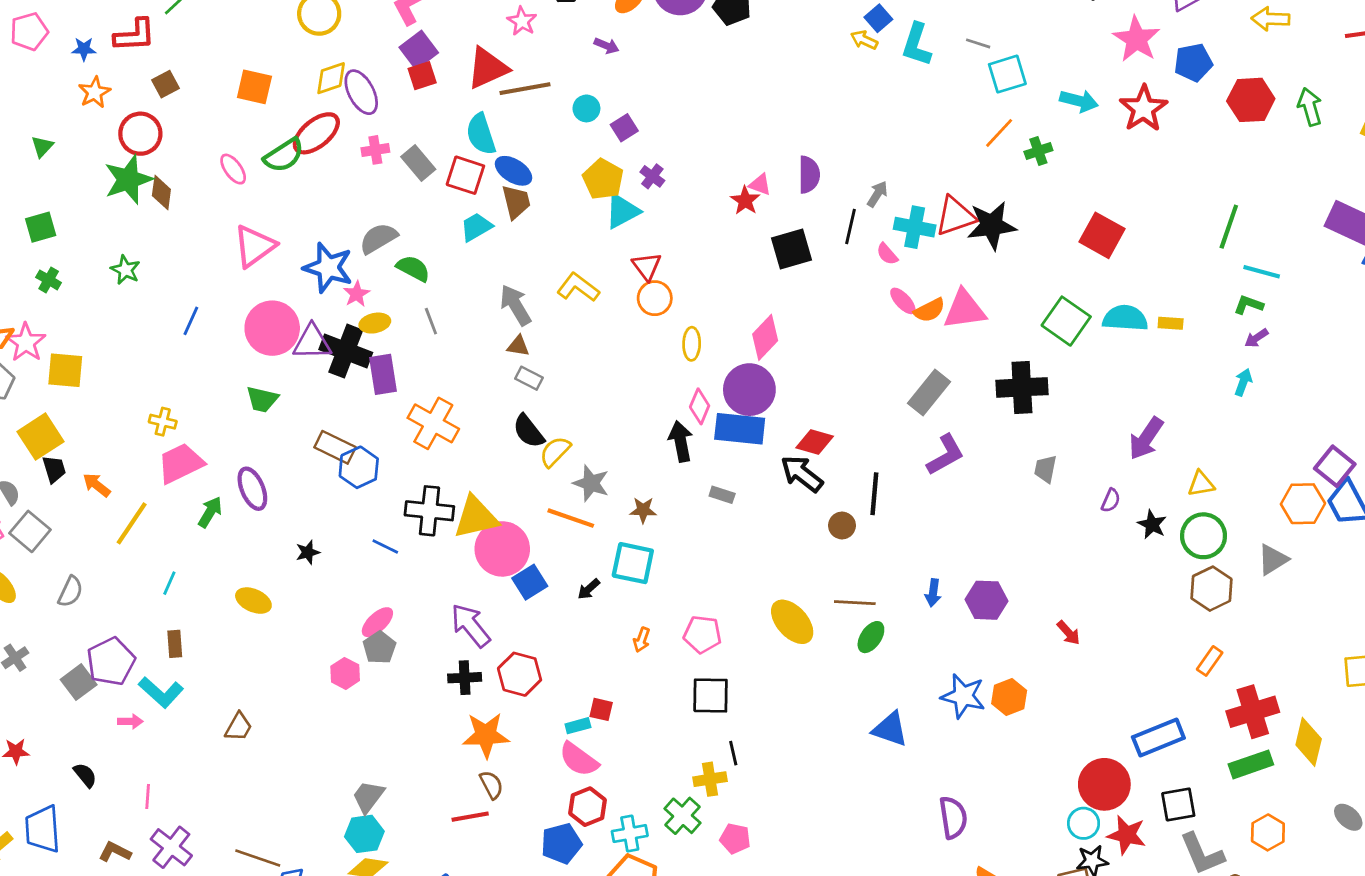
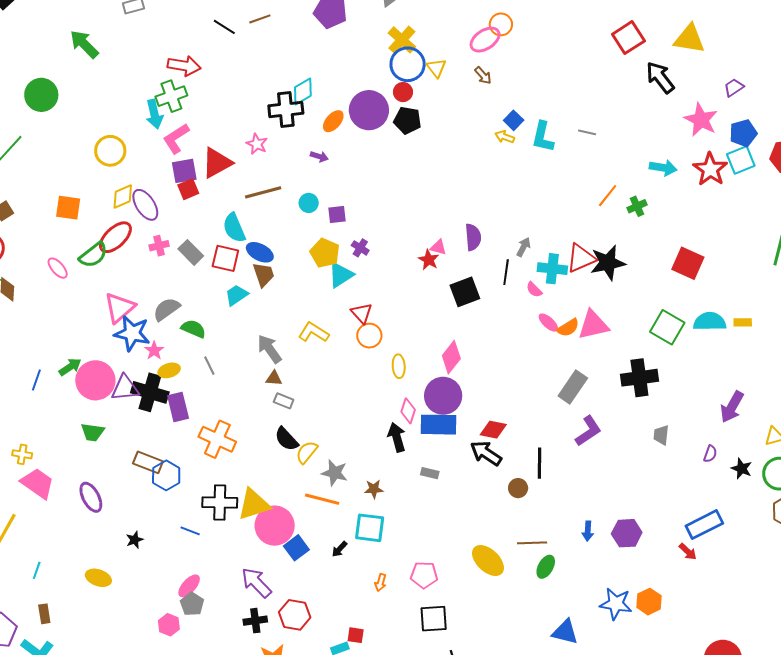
purple square: (419, 50) -> (184, 171), turned 32
red triangle: (487, 68) -> (217, 163), moved
cyan square: (1007, 74) -> (741, 160), moved
purple square: (624, 128) -> (337, 215), turned 30
pink triangle: (254, 246) -> (120, 308), moved
pink trapezoid: (181, 463) -> (38, 483), turned 66
green arrow: (210, 512) -> (70, 367), moved, turned 30
blue rectangle: (1158, 737) -> (704, 525), moved

